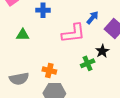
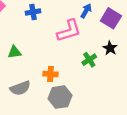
green triangle: (23, 35) -> (14, 52), moved
black star: (102, 51) -> (110, 48), moved

